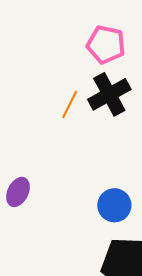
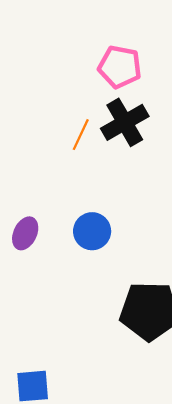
blue circle: (114, 205) -> (92, 231), moved

